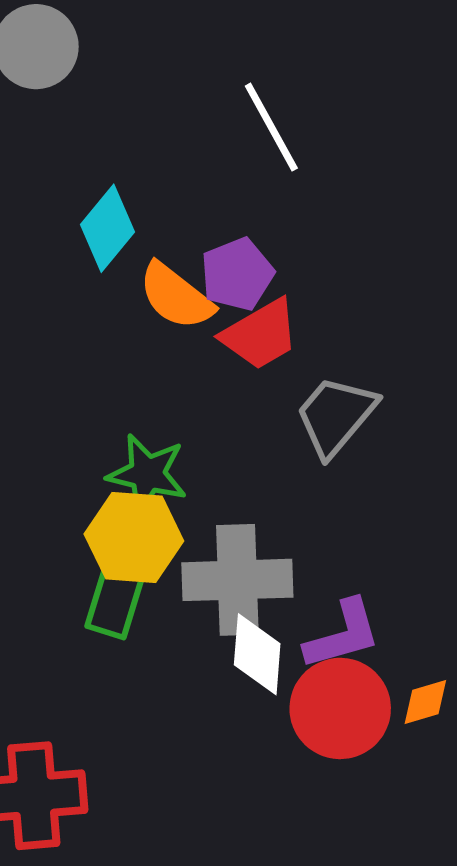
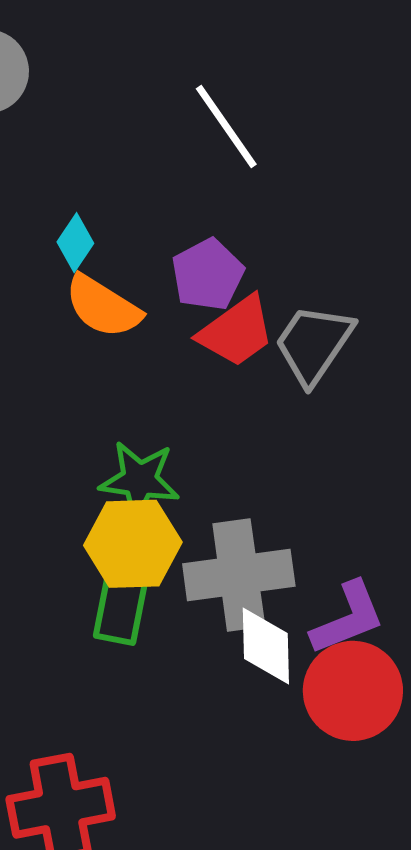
cyan diamond: (107, 228) -> (75, 243), size x0.7
orange semicircle: (176, 296) -> (103, 306), moved
gray trapezoid: (336, 416) -> (314, 344), moved

